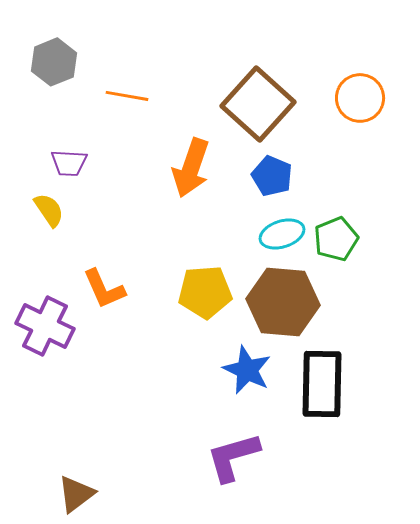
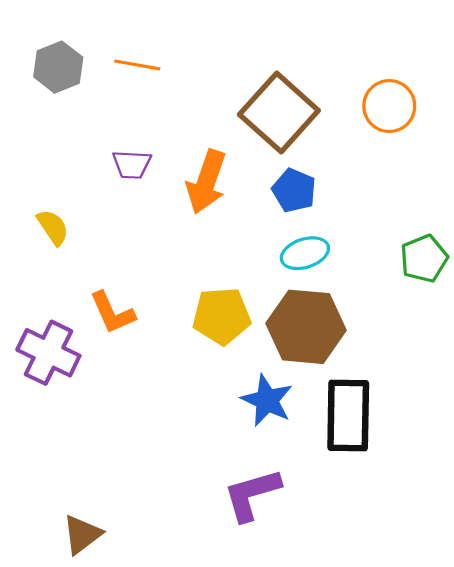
orange line: (127, 96) -> (137, 65), moved
purple trapezoid: (69, 163) -> (132, 164), moved
green pentagon: (336, 239) -> (424, 259), moved

